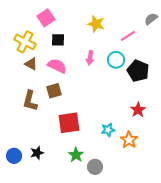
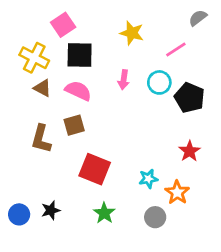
gray semicircle: (151, 19) -> (198, 18), moved
black square: (58, 40) -> (80, 55), size x1.5
red square: (69, 123) -> (95, 169), turned 30
gray circle: (95, 167) -> (155, 217), moved

